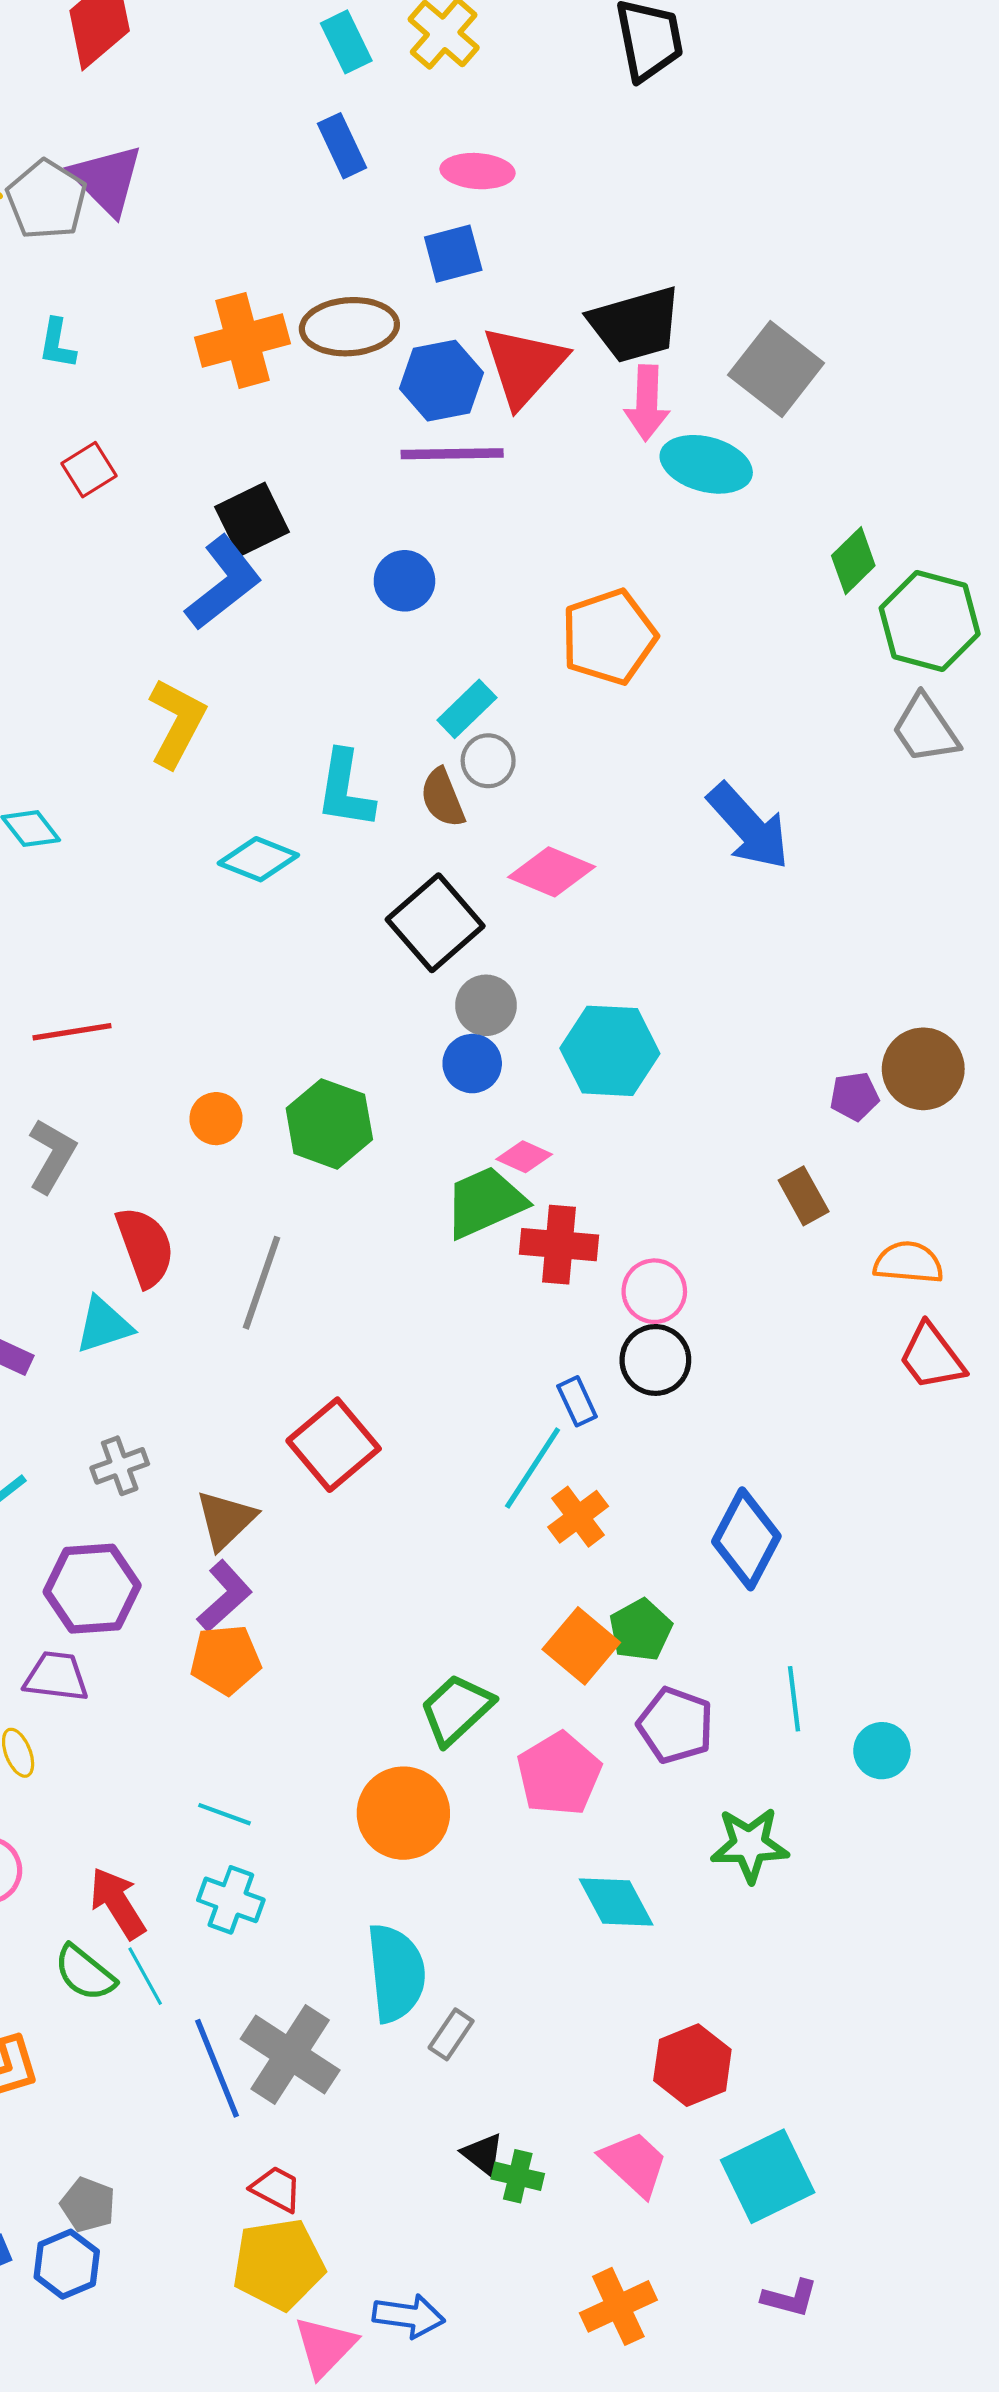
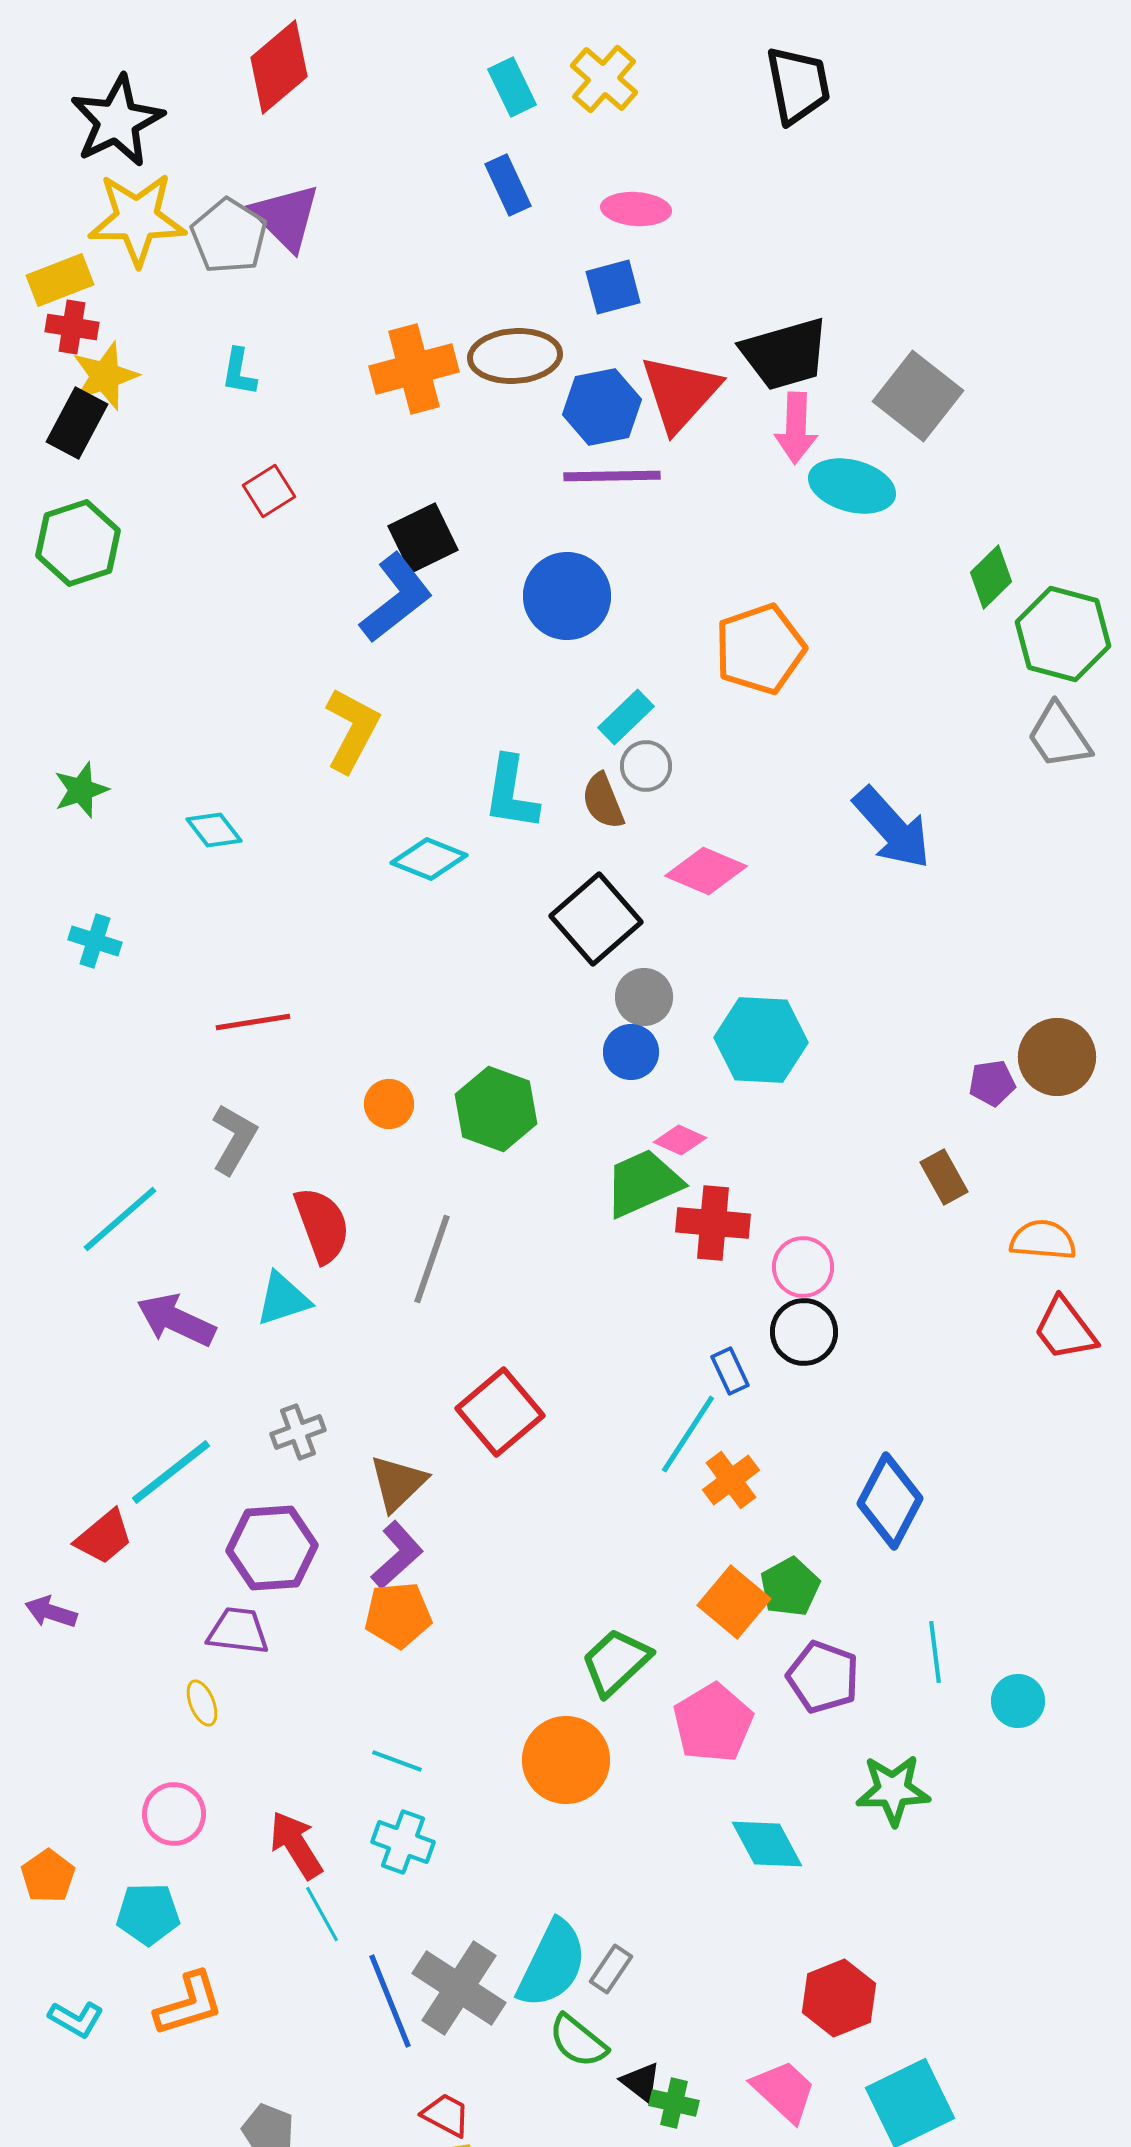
blue circle: (404, 581) -> (567, 596), size x1.5
green semicircle: (85, 1973) -> (578, 2041), moved
cyan semicircle: (396, 1973) -> (552, 1964), moved, turned 32

